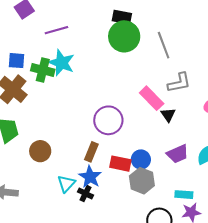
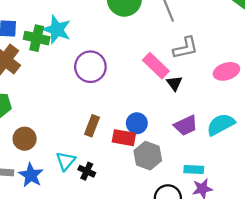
purple circle: (108, 120) -> (90, 67), moved
brown circle: (40, 151) -> (25, 139), moved
blue circle: (141, 159) -> (137, 123), moved
blue star: (90, 177) -> (31, 175), moved

